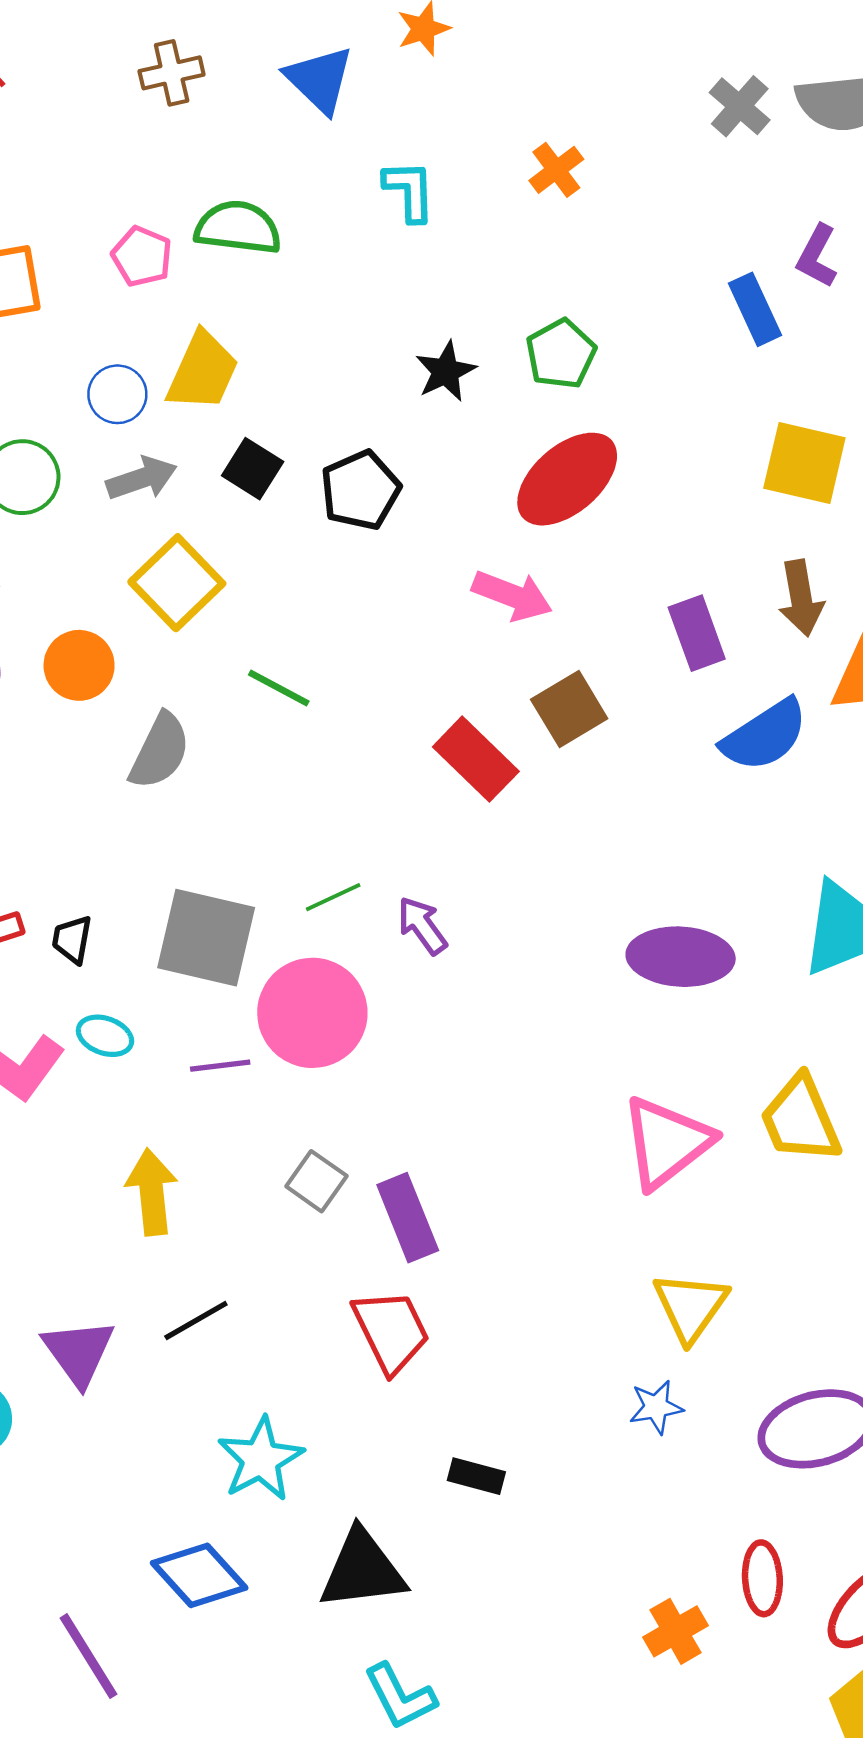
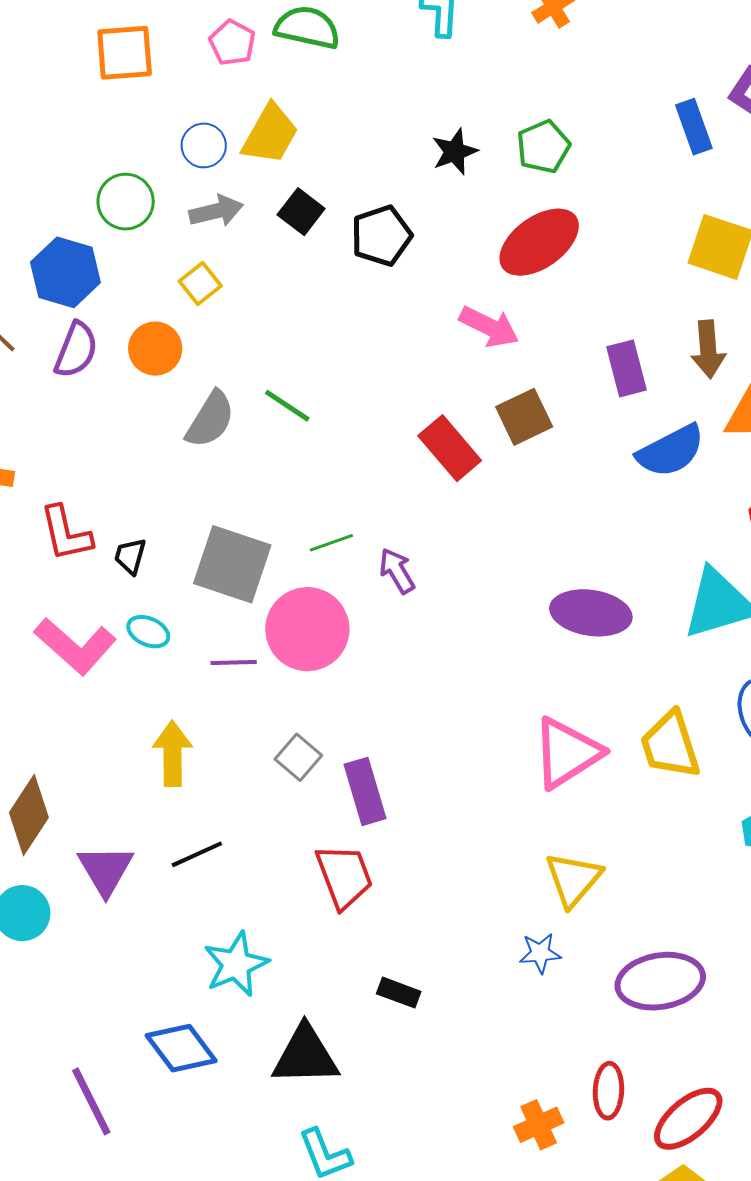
yellow square: (177, 583) -> (200, 284), moved, size x0.6
green line: (279, 688) -> (287, 406), moved

